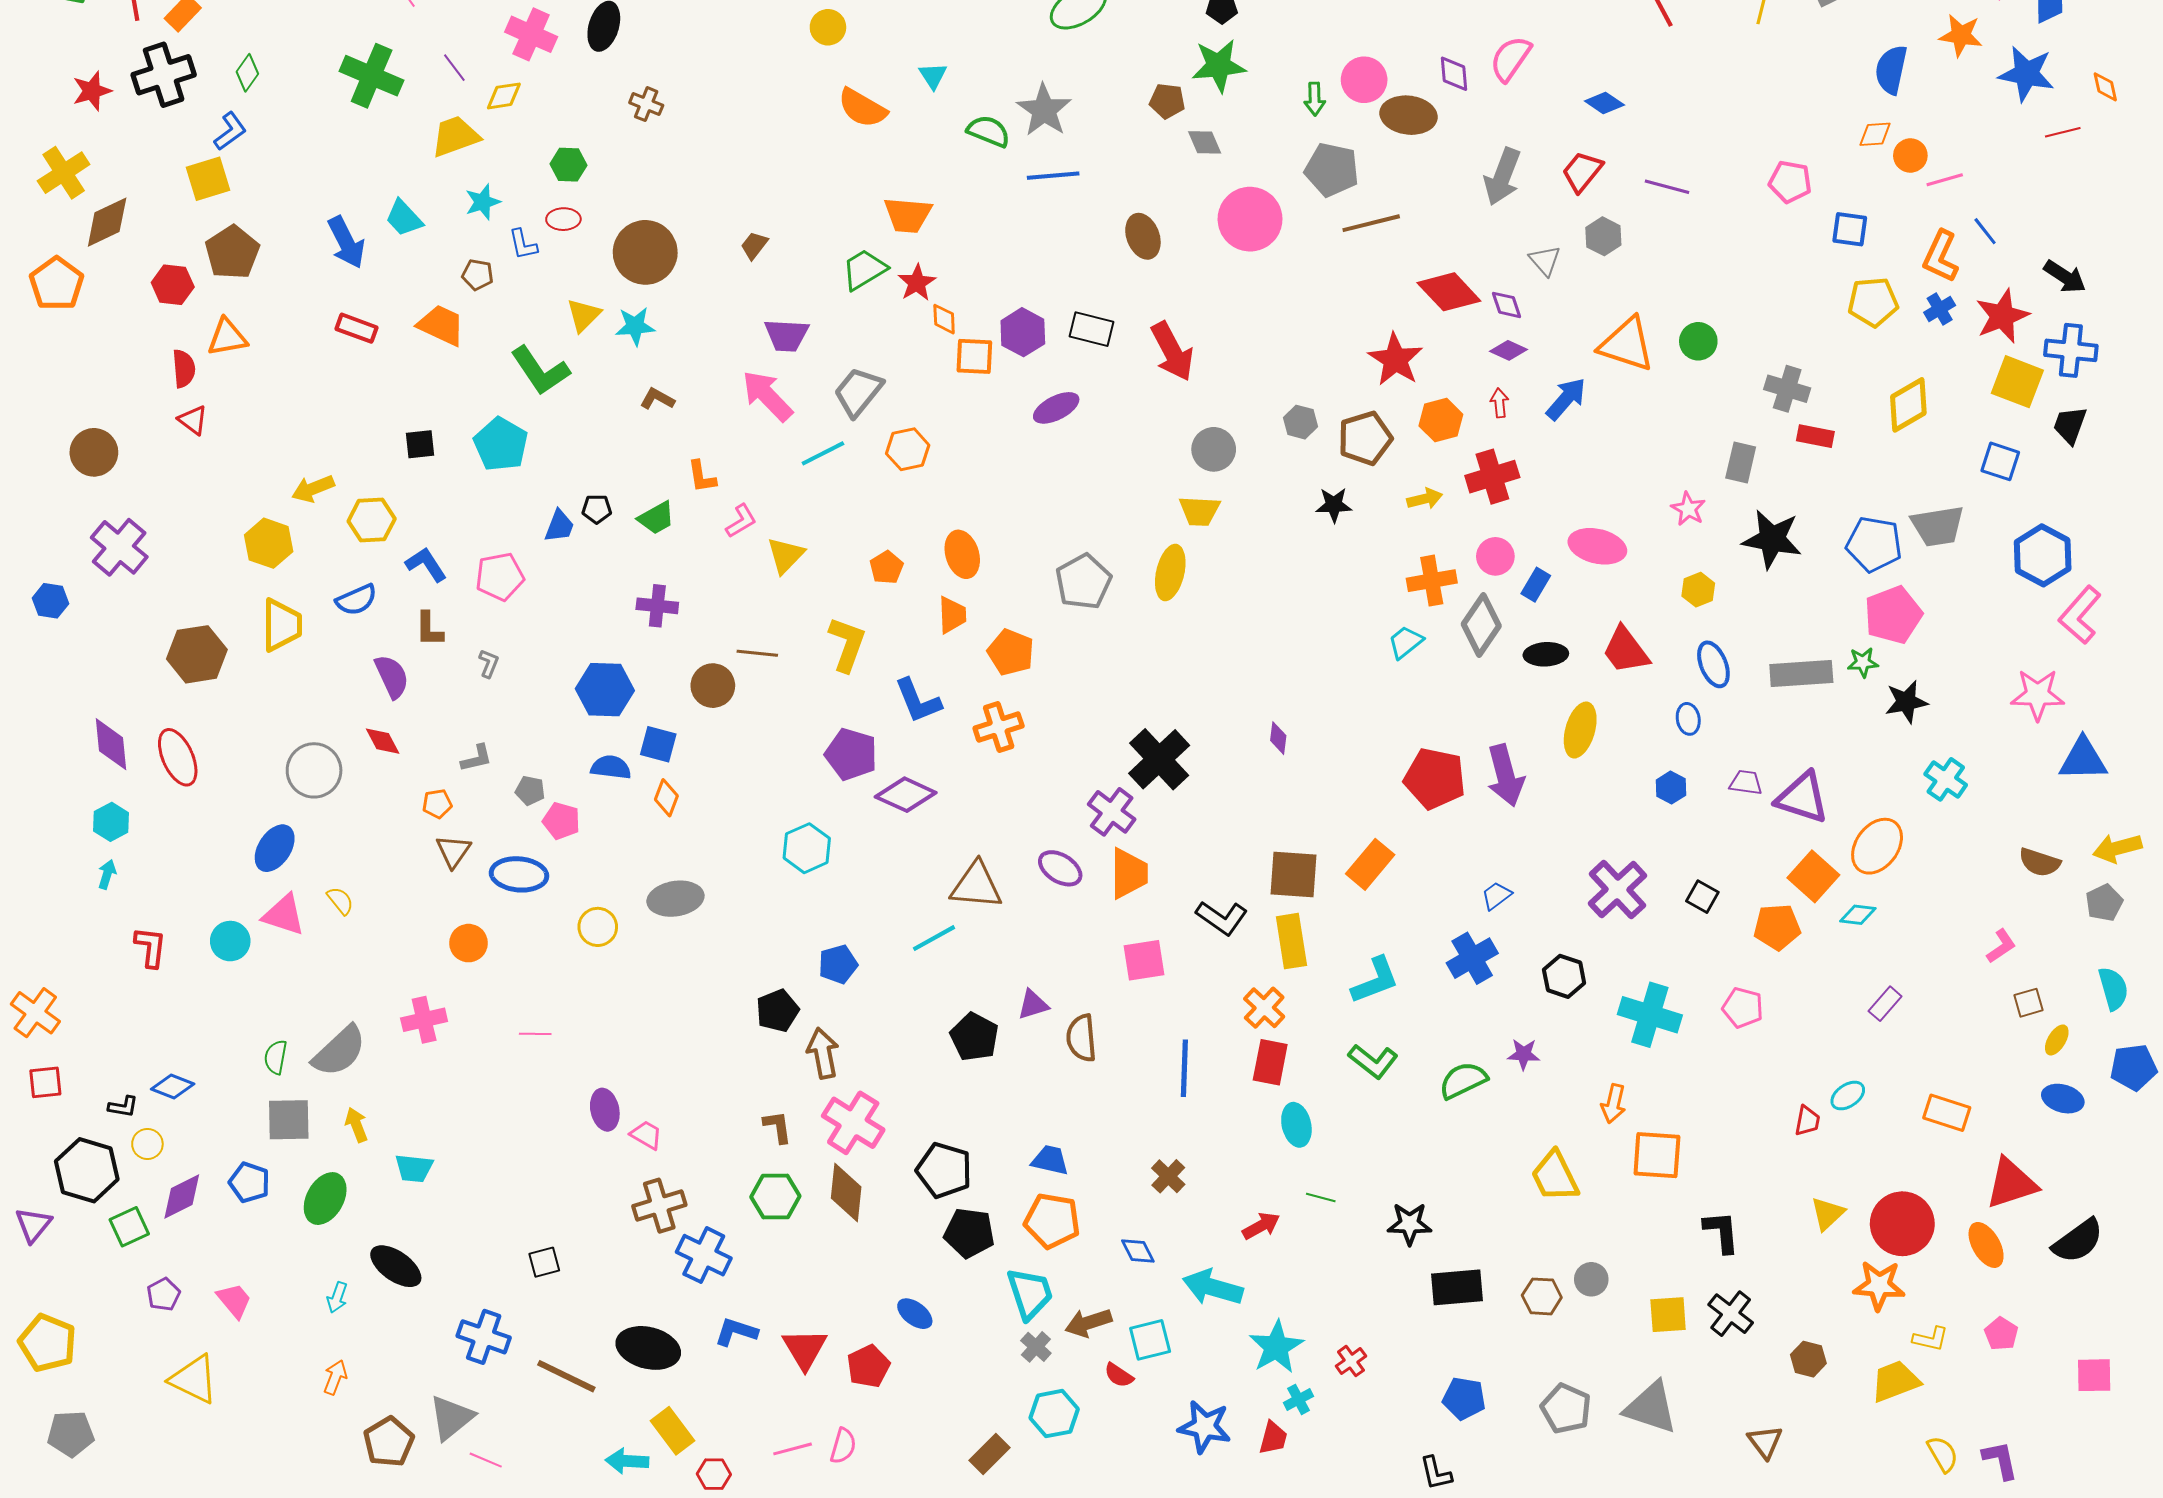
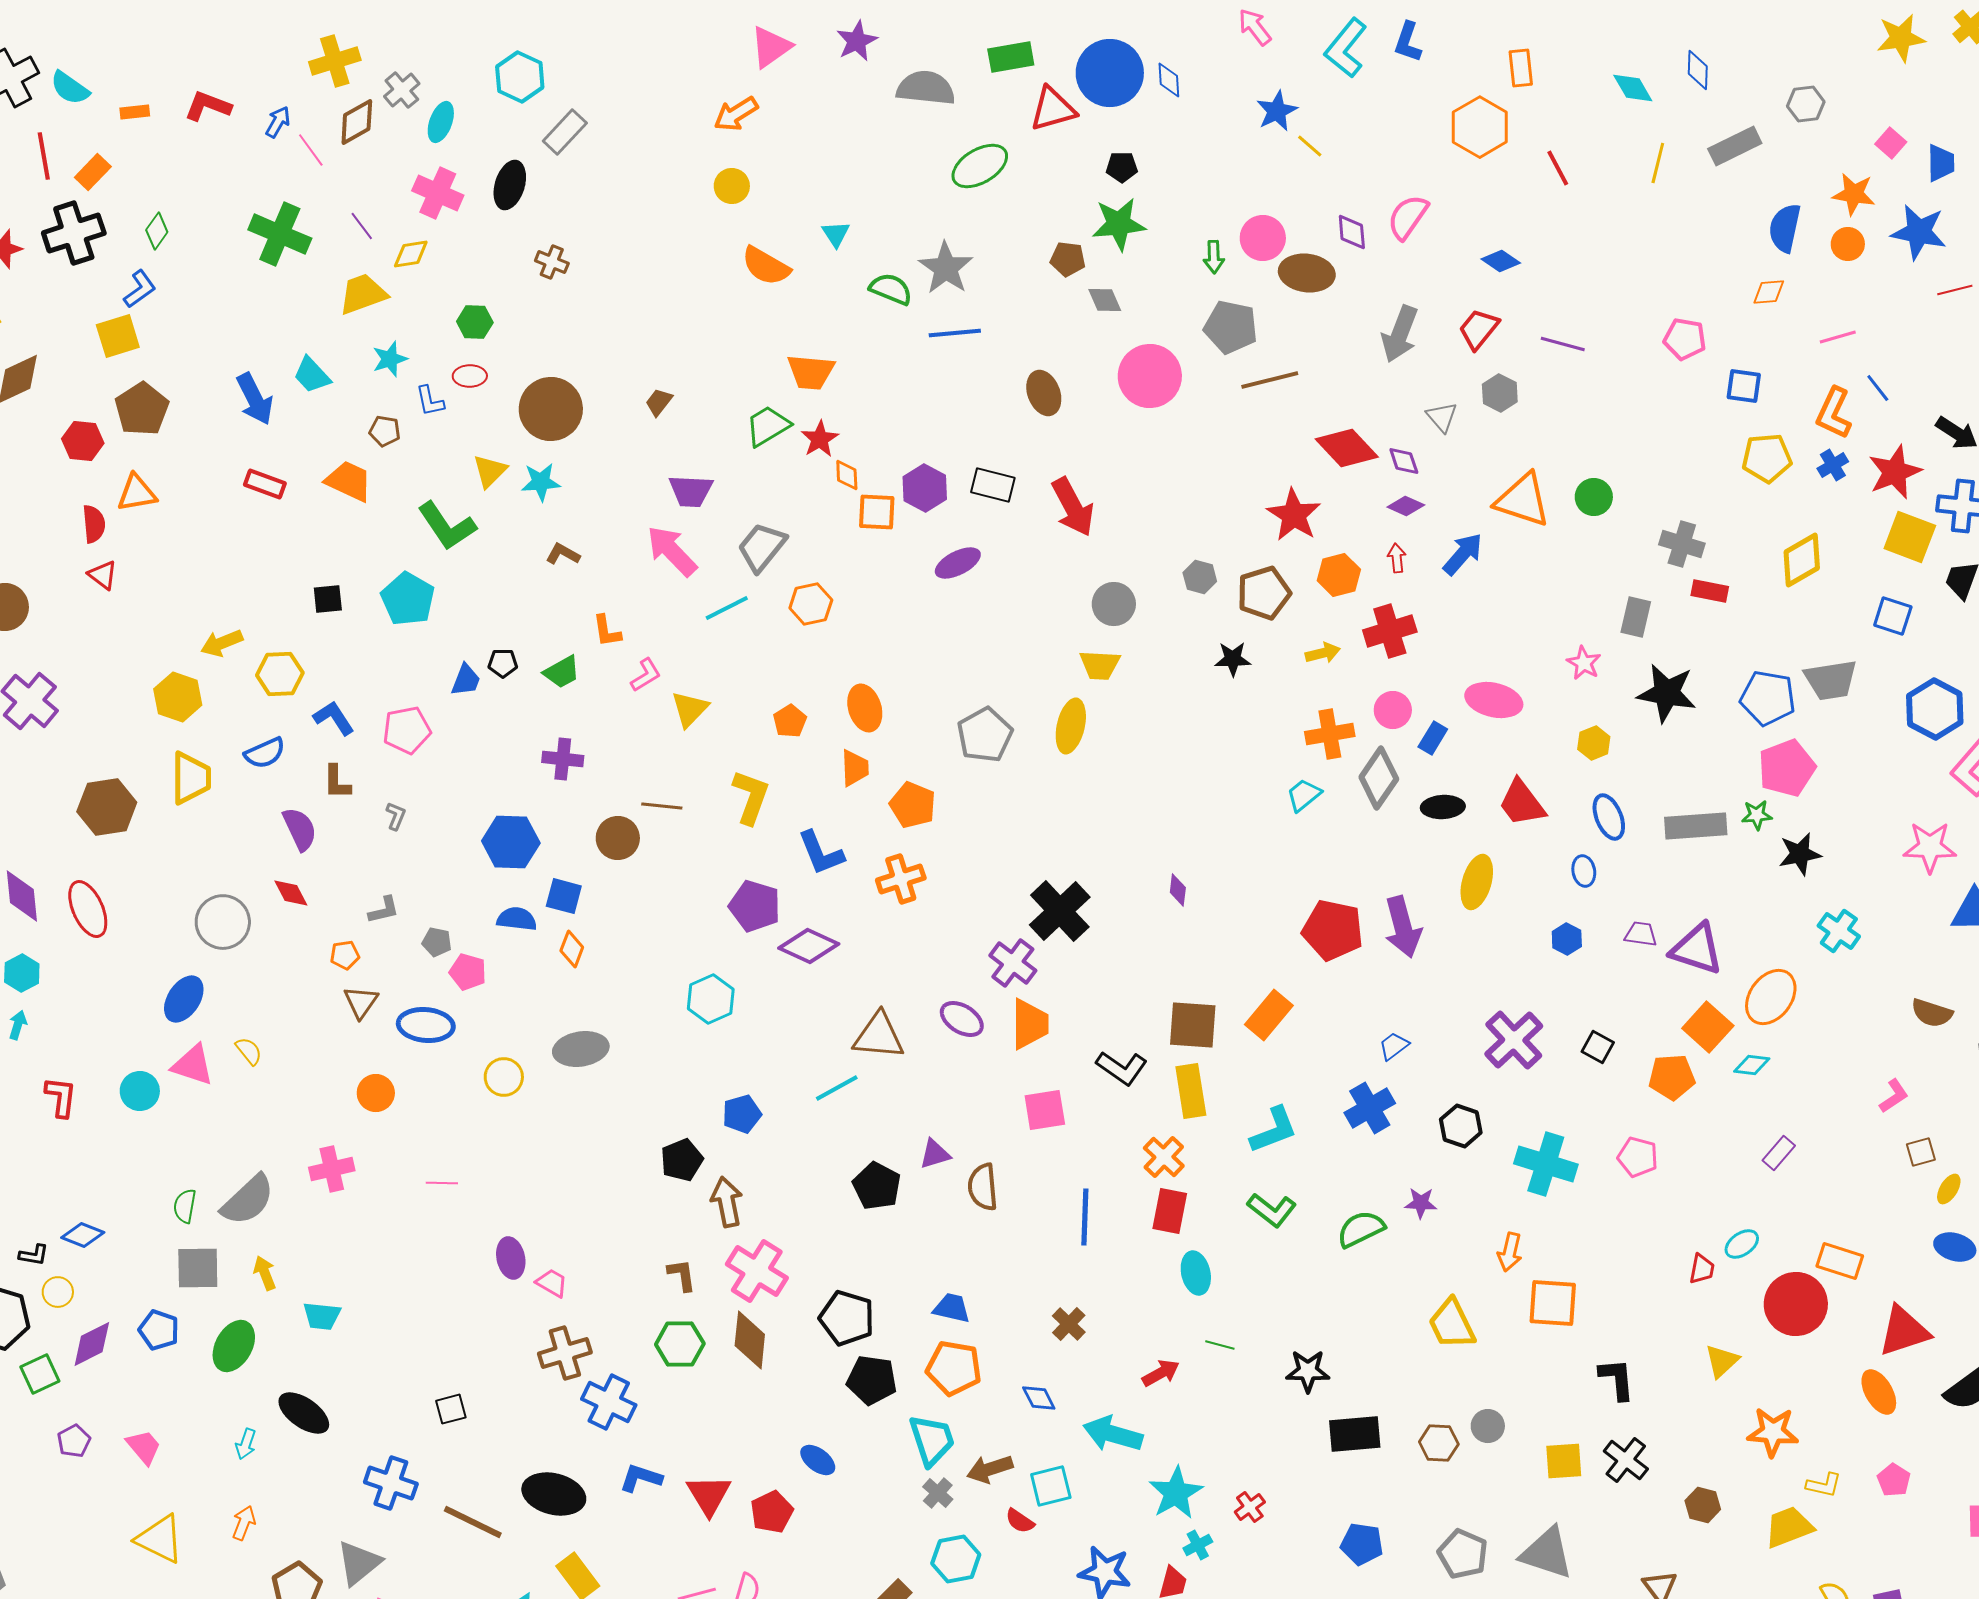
orange circle: (1910, 155) -> (1848, 244), moved
red circle: (1902, 1224) -> (1796, 1304), moved
yellow triangle: (194, 1379) -> (160, 1539), moved

